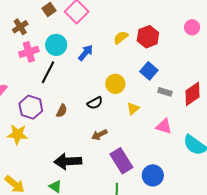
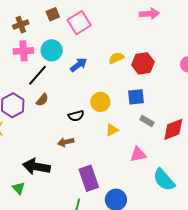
blue square: (149, 71) -> (136, 97), turned 30
brown semicircle: (62, 111) -> (42, 100), moved
pink triangle: (164, 126) -> (138, 154), turned -42
brown arrow: (99, 135) -> (66, 142), moved

